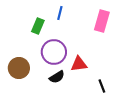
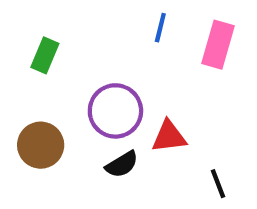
blue line: (60, 13) -> (160, 28), moved
green rectangle: (38, 26) -> (45, 55), moved

